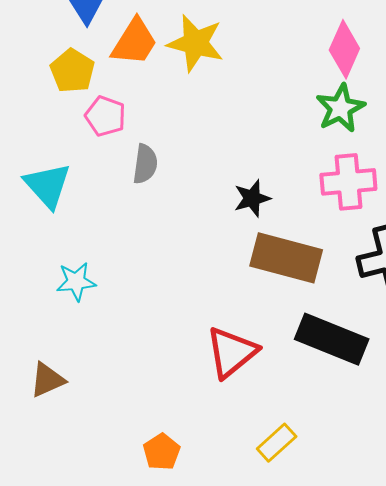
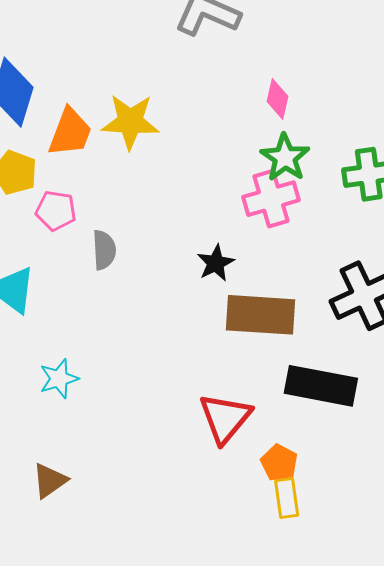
pink diamond: (344, 49) -> (278, 99), size x0.7
pink cross: (348, 182) -> (271, 199), moved
yellow rectangle: (277, 443) -> (287, 498), turned -45
orange pentagon: (162, 452) -> (279, 463), moved

